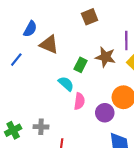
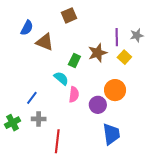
brown square: (90, 17) -> (69, 15), moved
brown star: (105, 57) -> (98, 53), turned -30
blue line: (16, 60) -> (32, 98), moved

